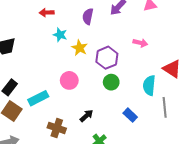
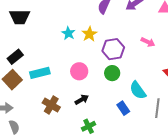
cyan star: (60, 35) -> (68, 33), moved
pink circle: (69, 80) -> (79, 71), moved
cyan semicircle: (149, 85) -> (138, 90), moved, turned -54

